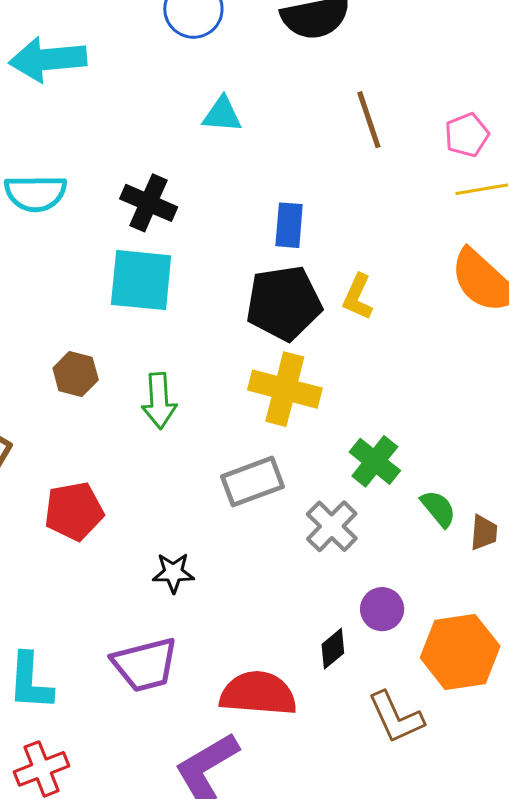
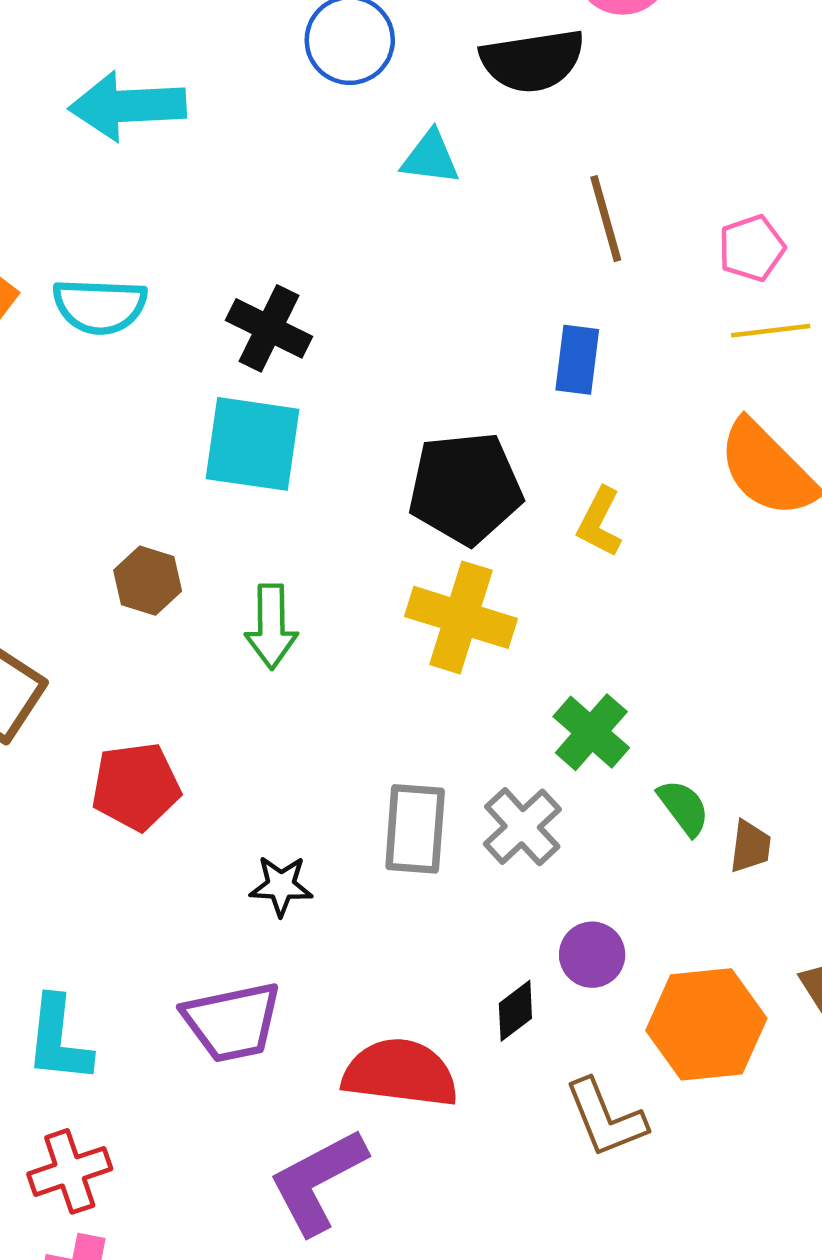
cyan triangle: (222, 115) -> (430, 158), moved
blue rectangle: (289, 225) -> (577, 360), moved
yellow L-shape: (358, 297) -> (600, 522), moved
gray rectangle: (252, 482) -> (415, 829), moved, turned -68

